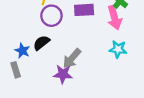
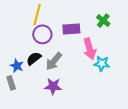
pink arrow: (114, 18) -> (90, 49), moved
gray arrow: (72, 58) -> (54, 61), moved

